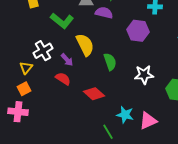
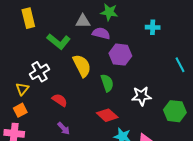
purple hexagon: (138, 31) -> (120, 55), moved
purple arrow: (67, 60) -> (64, 128), moved
red diamond: (94, 94) -> (107, 115), moved

